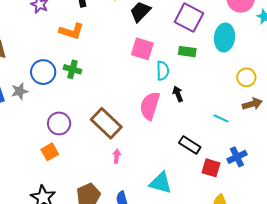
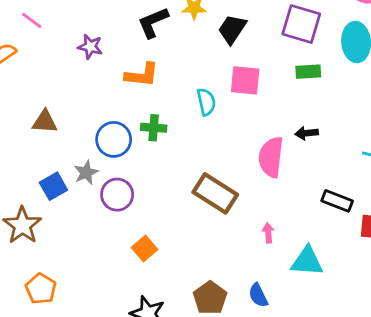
cyan semicircle: (163, 71) -> (206, 102), moved
black arrow: (178, 94) -> (307, 133), turned -63
purple circle: (59, 123) -> (117, 195), moved
pink arrow: (117, 156) -> (268, 233), moved

